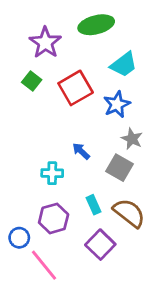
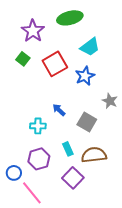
gray star: (132, 139) -> (110, 101), moved
brown semicircle: (129, 213) -> (94, 155), turned -45

